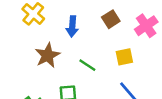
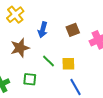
yellow square: (124, 57) -> (68, 64), moved

